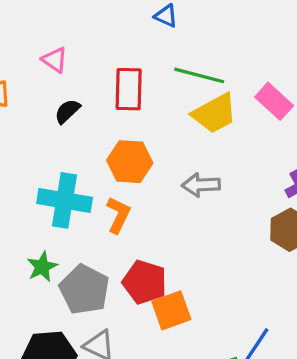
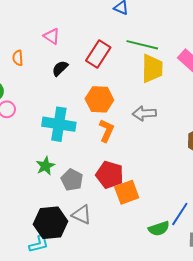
red rectangle: (129, 89) -> (98, 54), turned 32
yellow trapezoid: (215, 113) -> (152, 69), turned -60
orange L-shape: (118, 215) -> (107, 131), moved
gray pentagon: (84, 289) -> (72, 180), size x0.7

